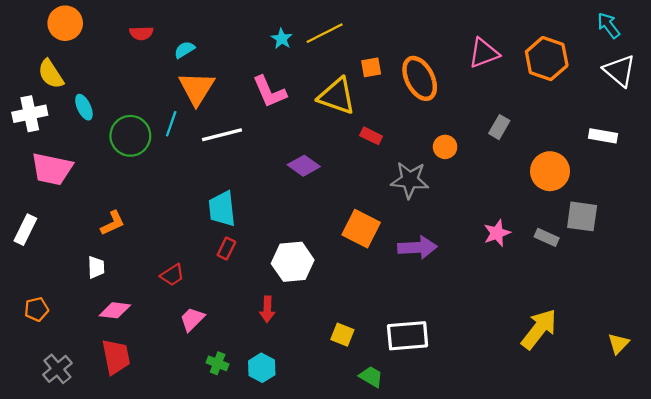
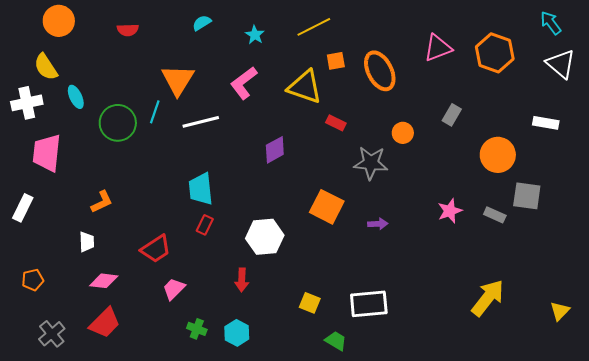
yellow line: (325, 33) -> (314, 27), moved
cyan semicircle: (184, 50) -> (202, 23), moved
pink L-shape: (269, 92) -> (244, 83), turned 76
purple diamond: (304, 166) -> (275, 150), turned -64
pink trapezoid: (52, 169) -> (47, 153), turned 84
purple arrow: (417, 247) -> (378, 224), size x0.6
red trapezoid: (172, 275) -> (156, 249), size x1.4
red trapezoid: (116, 357) -> (105, 323), turned 56

